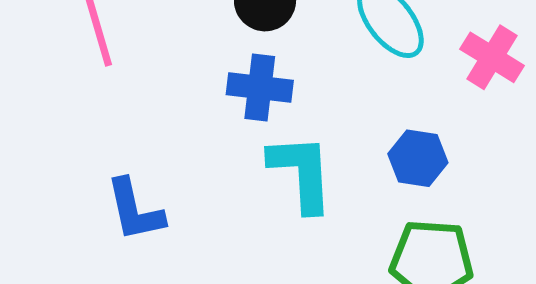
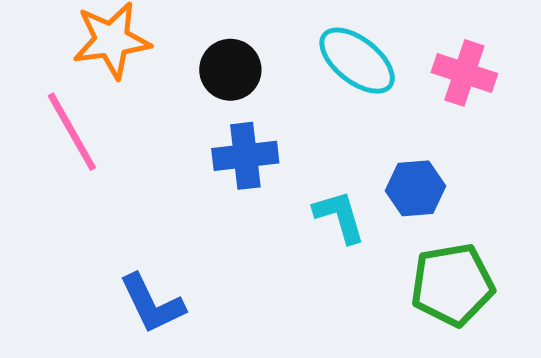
cyan L-shape: (301, 173) -> (339, 216), moved, size x0.7

